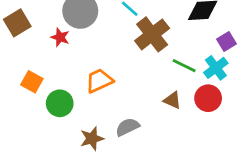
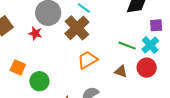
brown cross: (152, 34) -> (77, 28), moved
purple square: (226, 42) -> (156, 25), turned 32
orange trapezoid: (99, 81) -> (87, 60), moved

